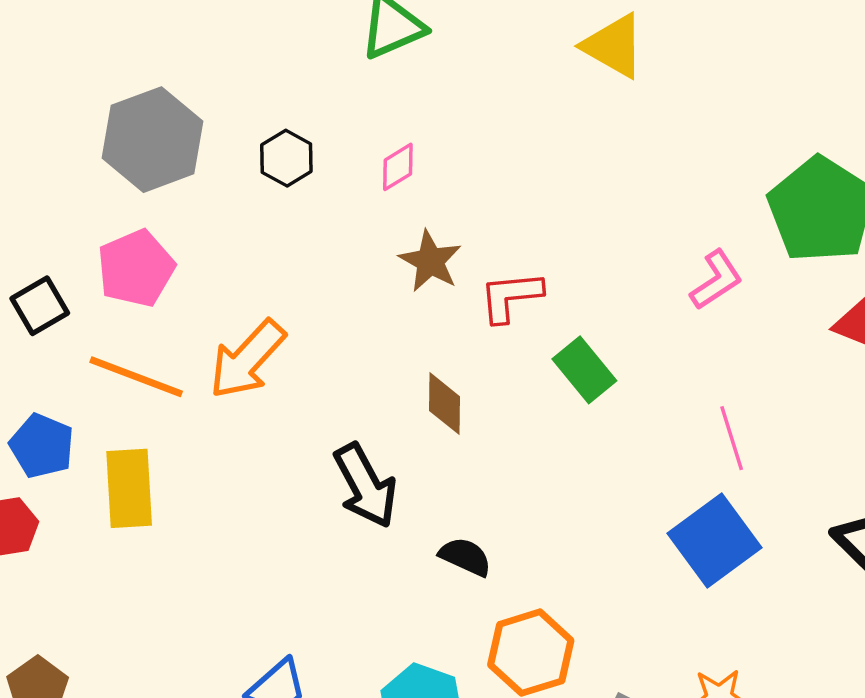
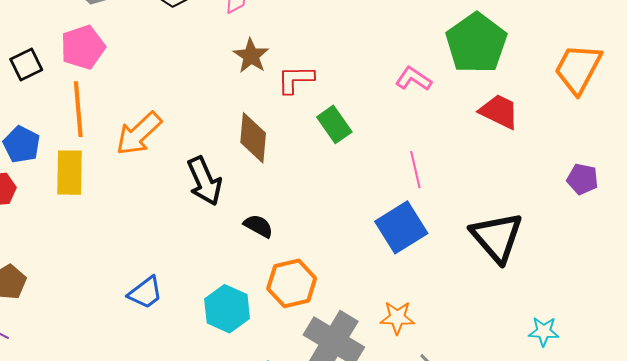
pink L-shape: (716, 280) -> (413, 79), turned -117
orange arrow: (247, 359) -> (139, 134), moved
orange line: (136, 377) -> (78, 109), turned 60
brown diamond: (445, 404) -> (253, 138), size x1.4

